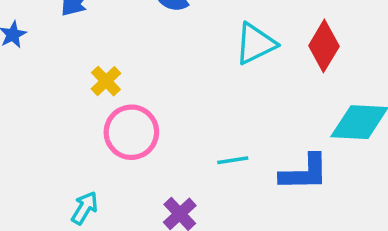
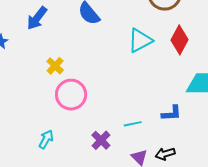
cyan line: (233, 160) -> (133, 124), moved
blue L-shape: (304, 173) -> (171, 113), size x0.7

